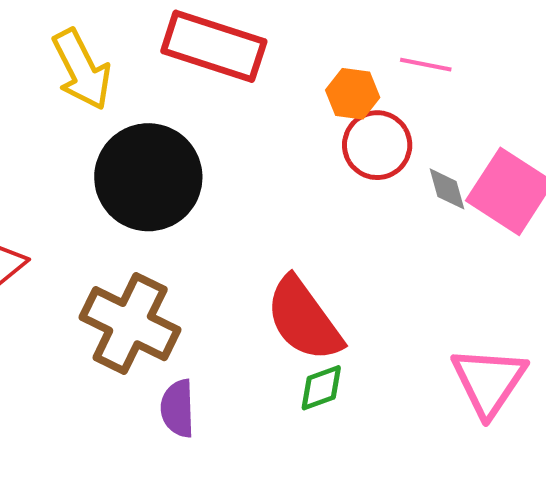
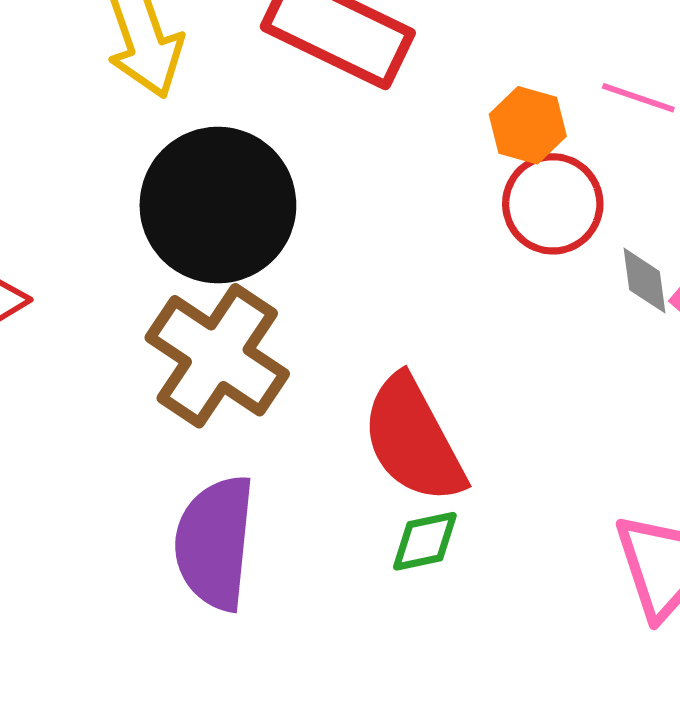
brown cross: (130, 324) -> (217, 356), moved
purple semicircle: (178, 408) -> (215, 543), size x1.6

